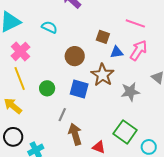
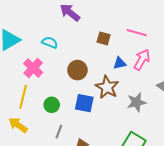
brown square: (103, 37) -> (104, 38), moved
pink cross: (20, 51) -> (33, 68), moved
yellow line: (20, 79) -> (23, 97), turned 40
gray line: (62, 115) -> (59, 132), moved

